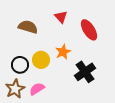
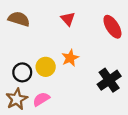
brown semicircle: (28, 27) -> (19, 19), moved
red ellipse: (89, 30) -> (112, 27), moved
black cross: (85, 72) -> (109, 80), moved

